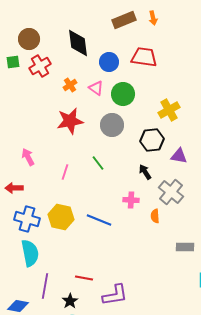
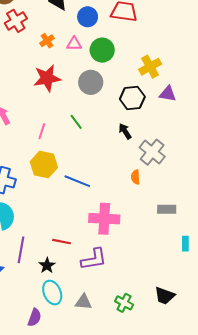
pink triangle: (96, 88) -> (74, 44), turned -35
purple triangle: (179, 156) -> (168, 94), moved
pink cross: (131, 200) -> (104, 219), moved, size x1.8
yellow hexagon: (61, 217) -> (44, 165), moved

